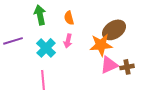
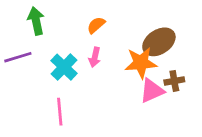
green arrow: (40, 15) -> (36, 21), moved
orange semicircle: (69, 18) -> (96, 25), turned 64
brown cross: (127, 67) -> (174, 81), moved

